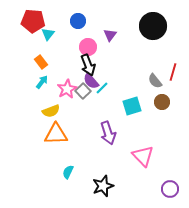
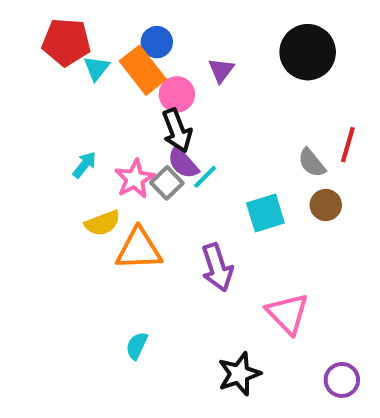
orange rectangle: (41, 62) -> (143, 70), moved, size x1.6
orange triangle: (56, 134) -> (139, 249), moved
black star: (103, 186) -> (239, 374), moved

